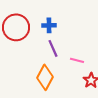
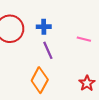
pink line: (77, 60) -> (84, 39), moved

